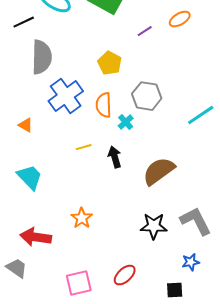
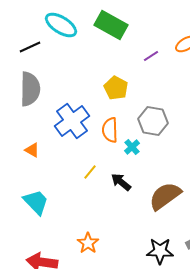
gray semicircle: (42, 57) -> (30, 89), moved
yellow line: (84, 147) -> (90, 172), turned -35
black arrow: (115, 157) -> (121, 182), turned -35

